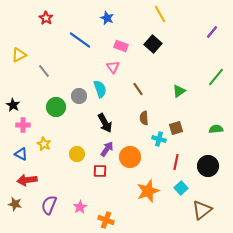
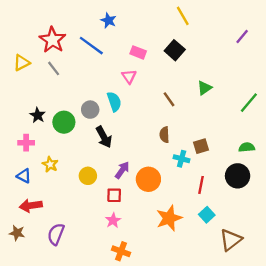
red star: (46, 18) -> (52, 40), moved, size x1.6
blue star: (107, 18) -> (108, 20), moved
gray line: (44, 71) -> (54, 68), moved
green line: (216, 77) -> (249, 103), moved
brown line: (138, 89) -> (169, 99), moved
green triangle: (179, 91) -> (204, 88), moved
black star: (13, 105) -> (38, 115), moved
black arrow: (105, 123) -> (104, 137), moved
black circle: (208, 166) -> (238, 176), moved
pink star: (80, 207) -> (113, 220), moved

